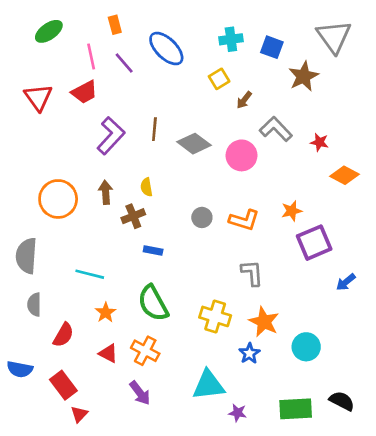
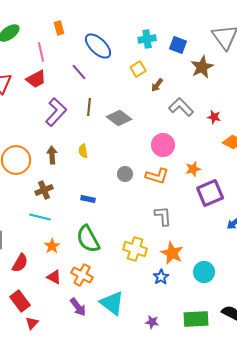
purple line: (124, 63) -> (79, 72), moved
pink circle: (242, 155) -> (163, 145), moved
brown cross: (133, 216) -> (44, 190), moved
cyan triangle: (209, 385) -> (112, 303), moved, turned 44

